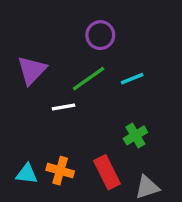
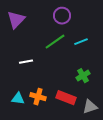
purple triangle: (32, 70) -> (16, 20), moved
white line: (64, 107) -> (26, 62), moved
red rectangle: (107, 172) -> (66, 98), turned -42

